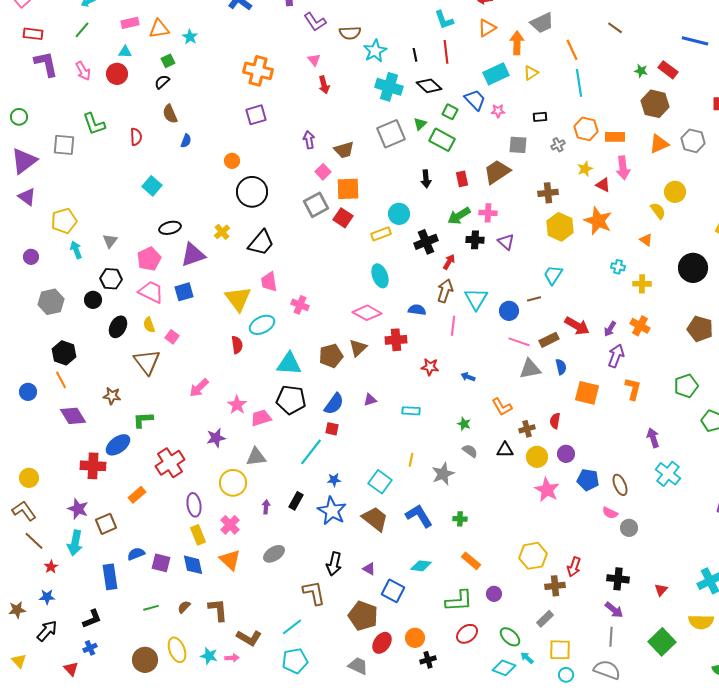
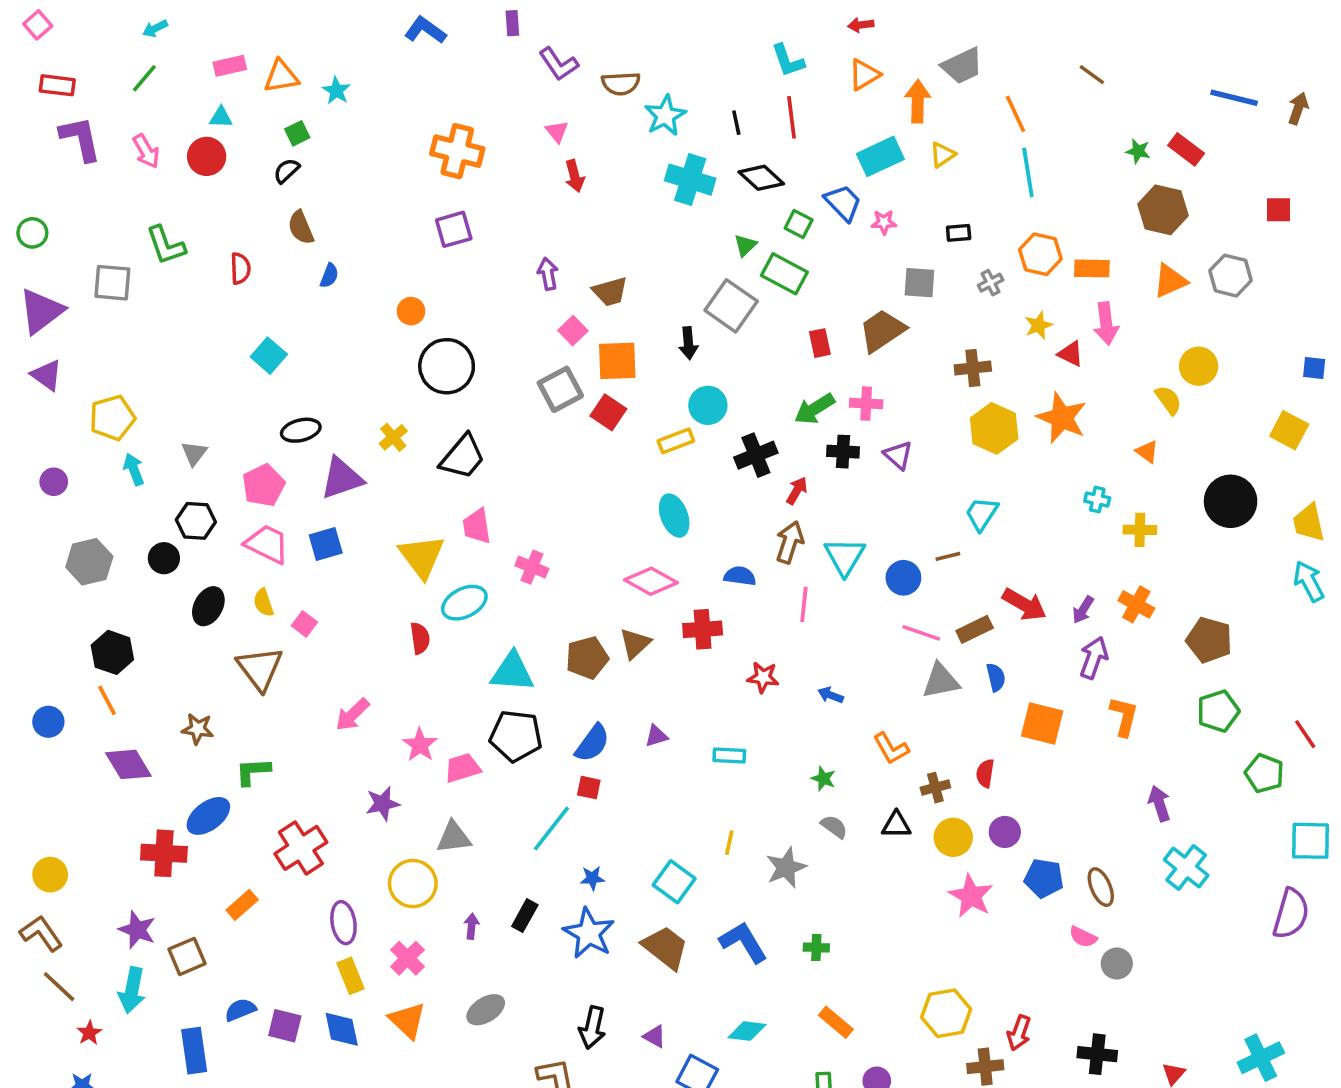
gray square: (391, 134) -> (731, 306), moved, turned -32
black arrow: (426, 179) -> (688, 343), moved
brown pentagon: (700, 329) -> (1209, 640), moved

